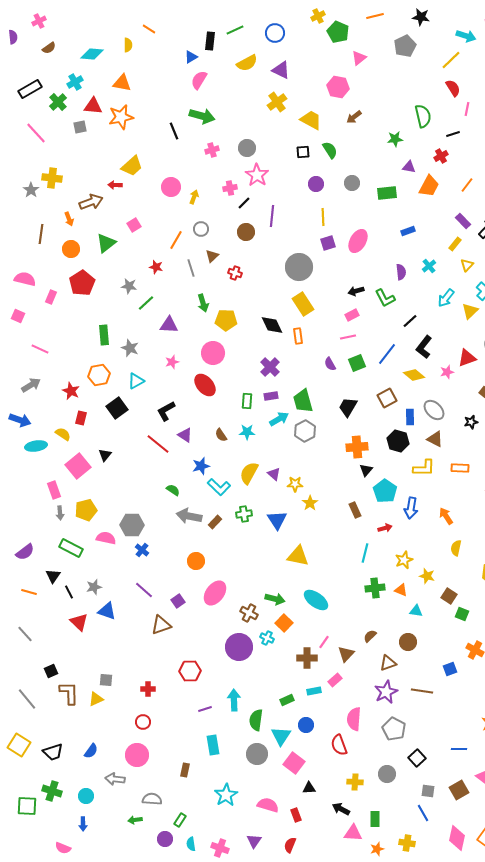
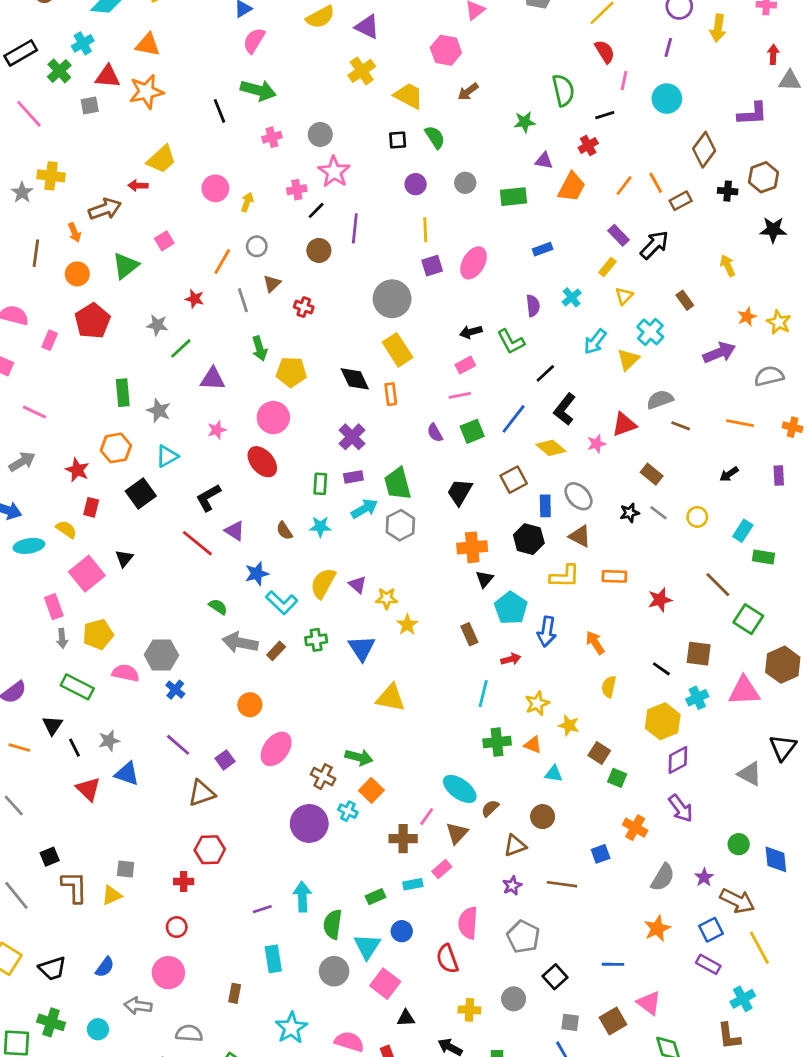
cyan ellipse: (316, 600) -> (460, 789), moved
red hexagon: (190, 671) -> (210, 850), moved
purple star: (386, 692) -> (512, 886), size x0.6

